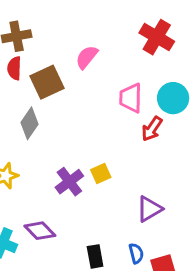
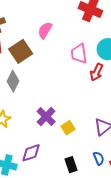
yellow square: (101, 174) -> (68, 128), moved
purple diamond: (40, 231) -> (31, 153), turned -55

